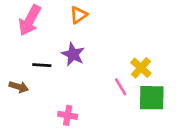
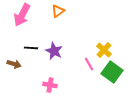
purple star: (73, 54) -> (54, 51), moved
green square: (152, 98) -> (112, 72), turned 35

